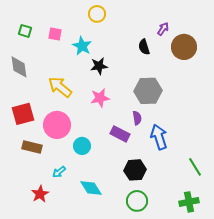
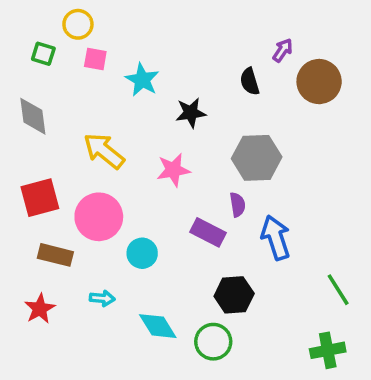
yellow circle: (97, 14) -> (78, 24), moved
black star: (99, 66) -> (191, 113), moved
cyan arrow: (59, 172) -> (102, 298), turned -136
red star: (40, 194) -> (40, 309), moved
green circle: (137, 201) -> (213, 342), moved

